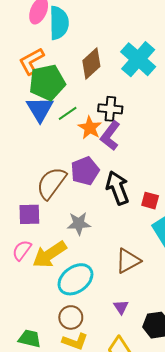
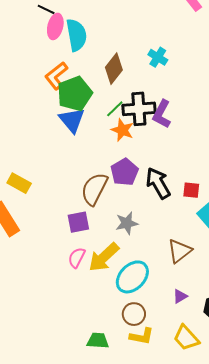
cyan cross: (138, 59) -> (158, 57), size x0.6
black cross: (110, 109) -> (139, 109), size x1.4
green line: (68, 113) -> (115, 109), moved
purple L-shape: (110, 136) -> (162, 114), moved
purple triangle: (121, 307) -> (180, 296), turned 42

